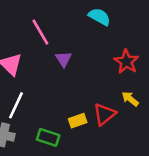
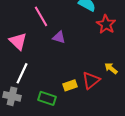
purple triangle: (63, 59) -> (59, 37), turned -40
red star: (126, 62) -> (106, 24), moved

